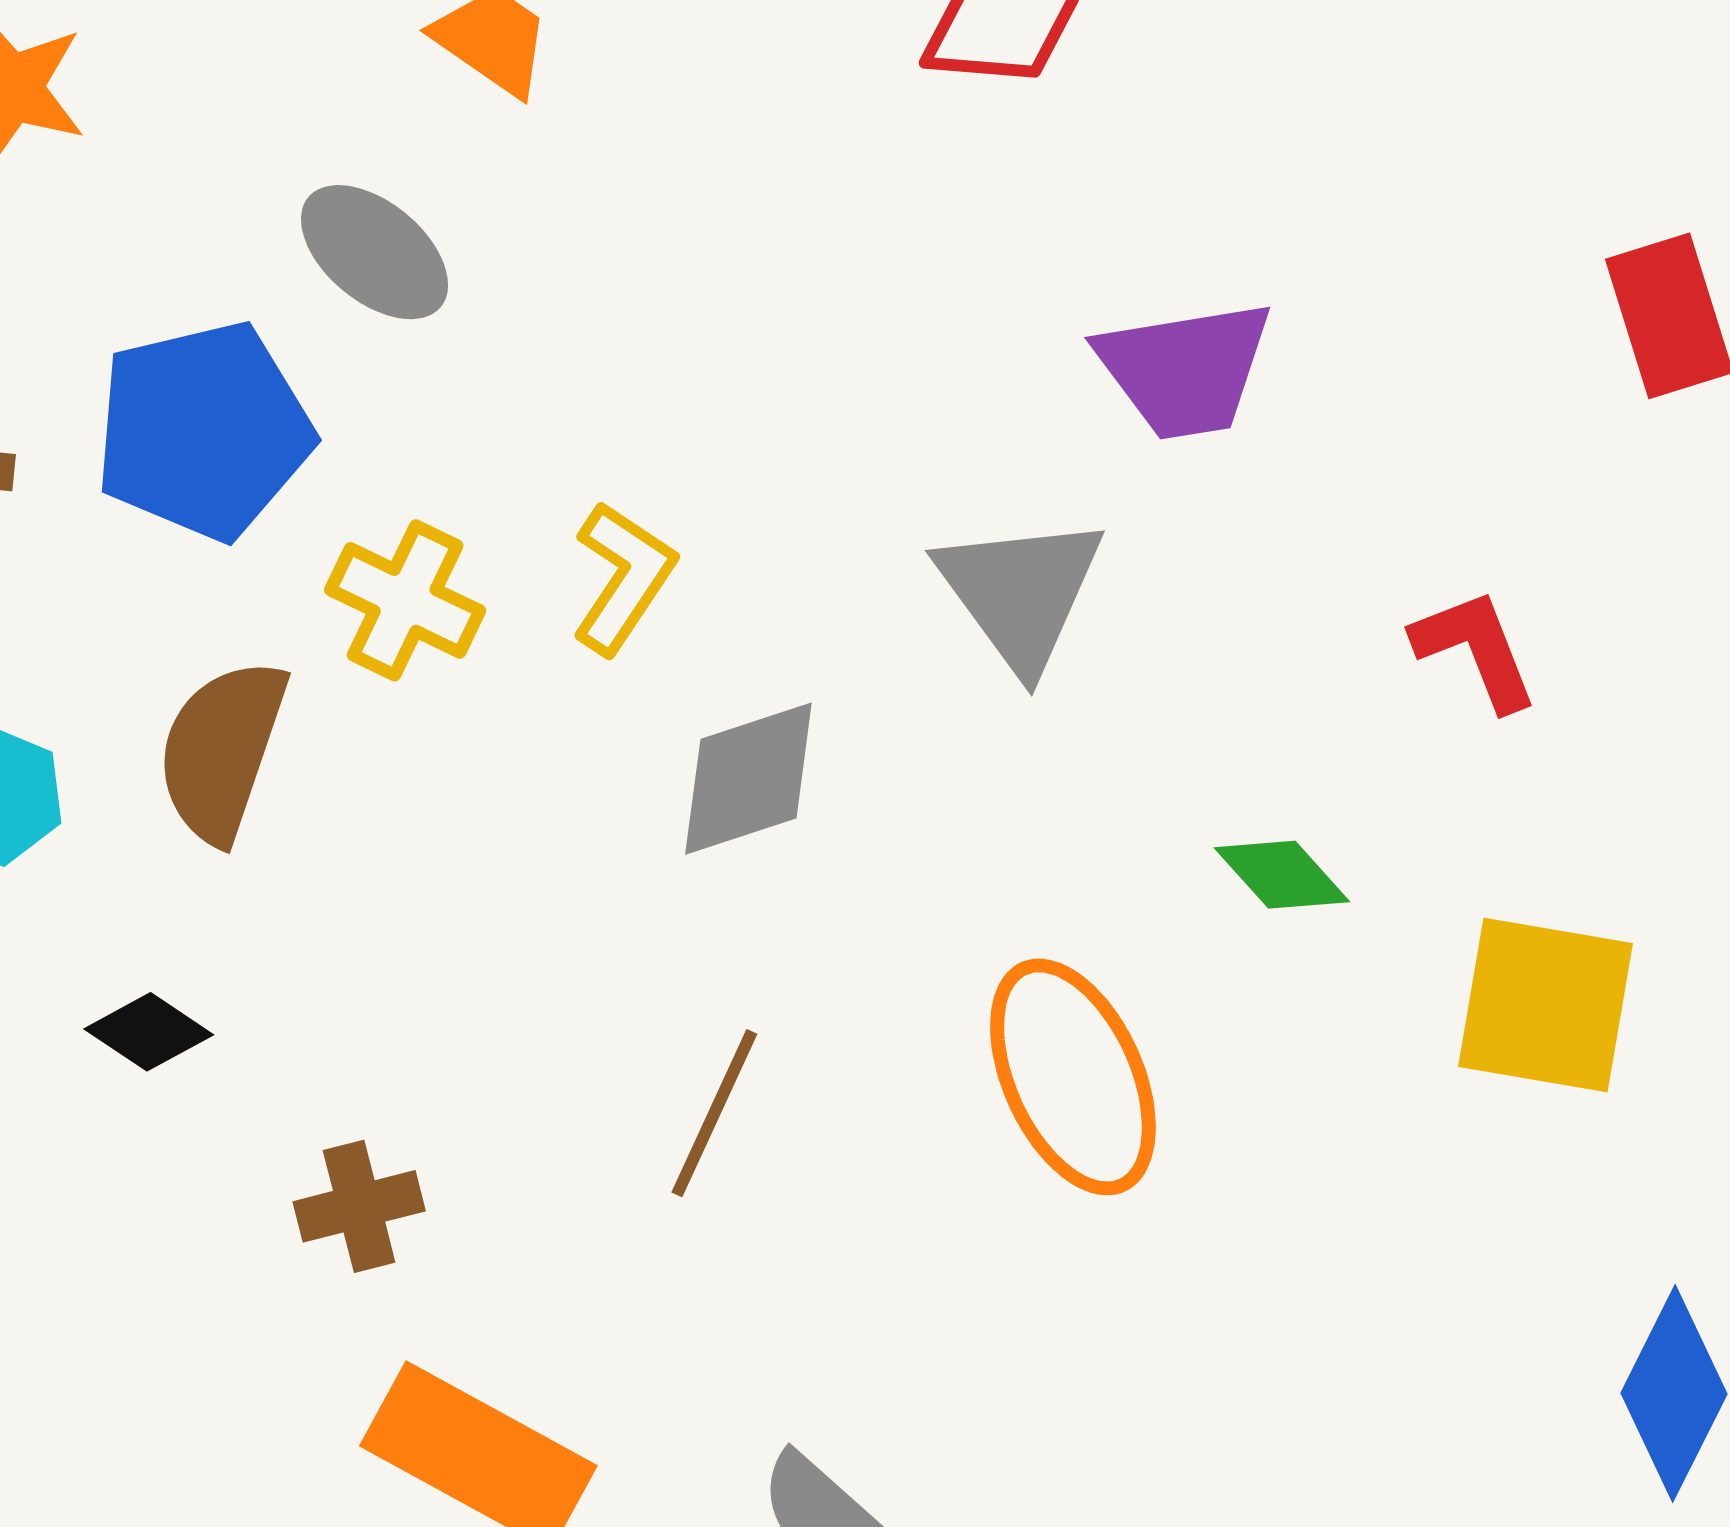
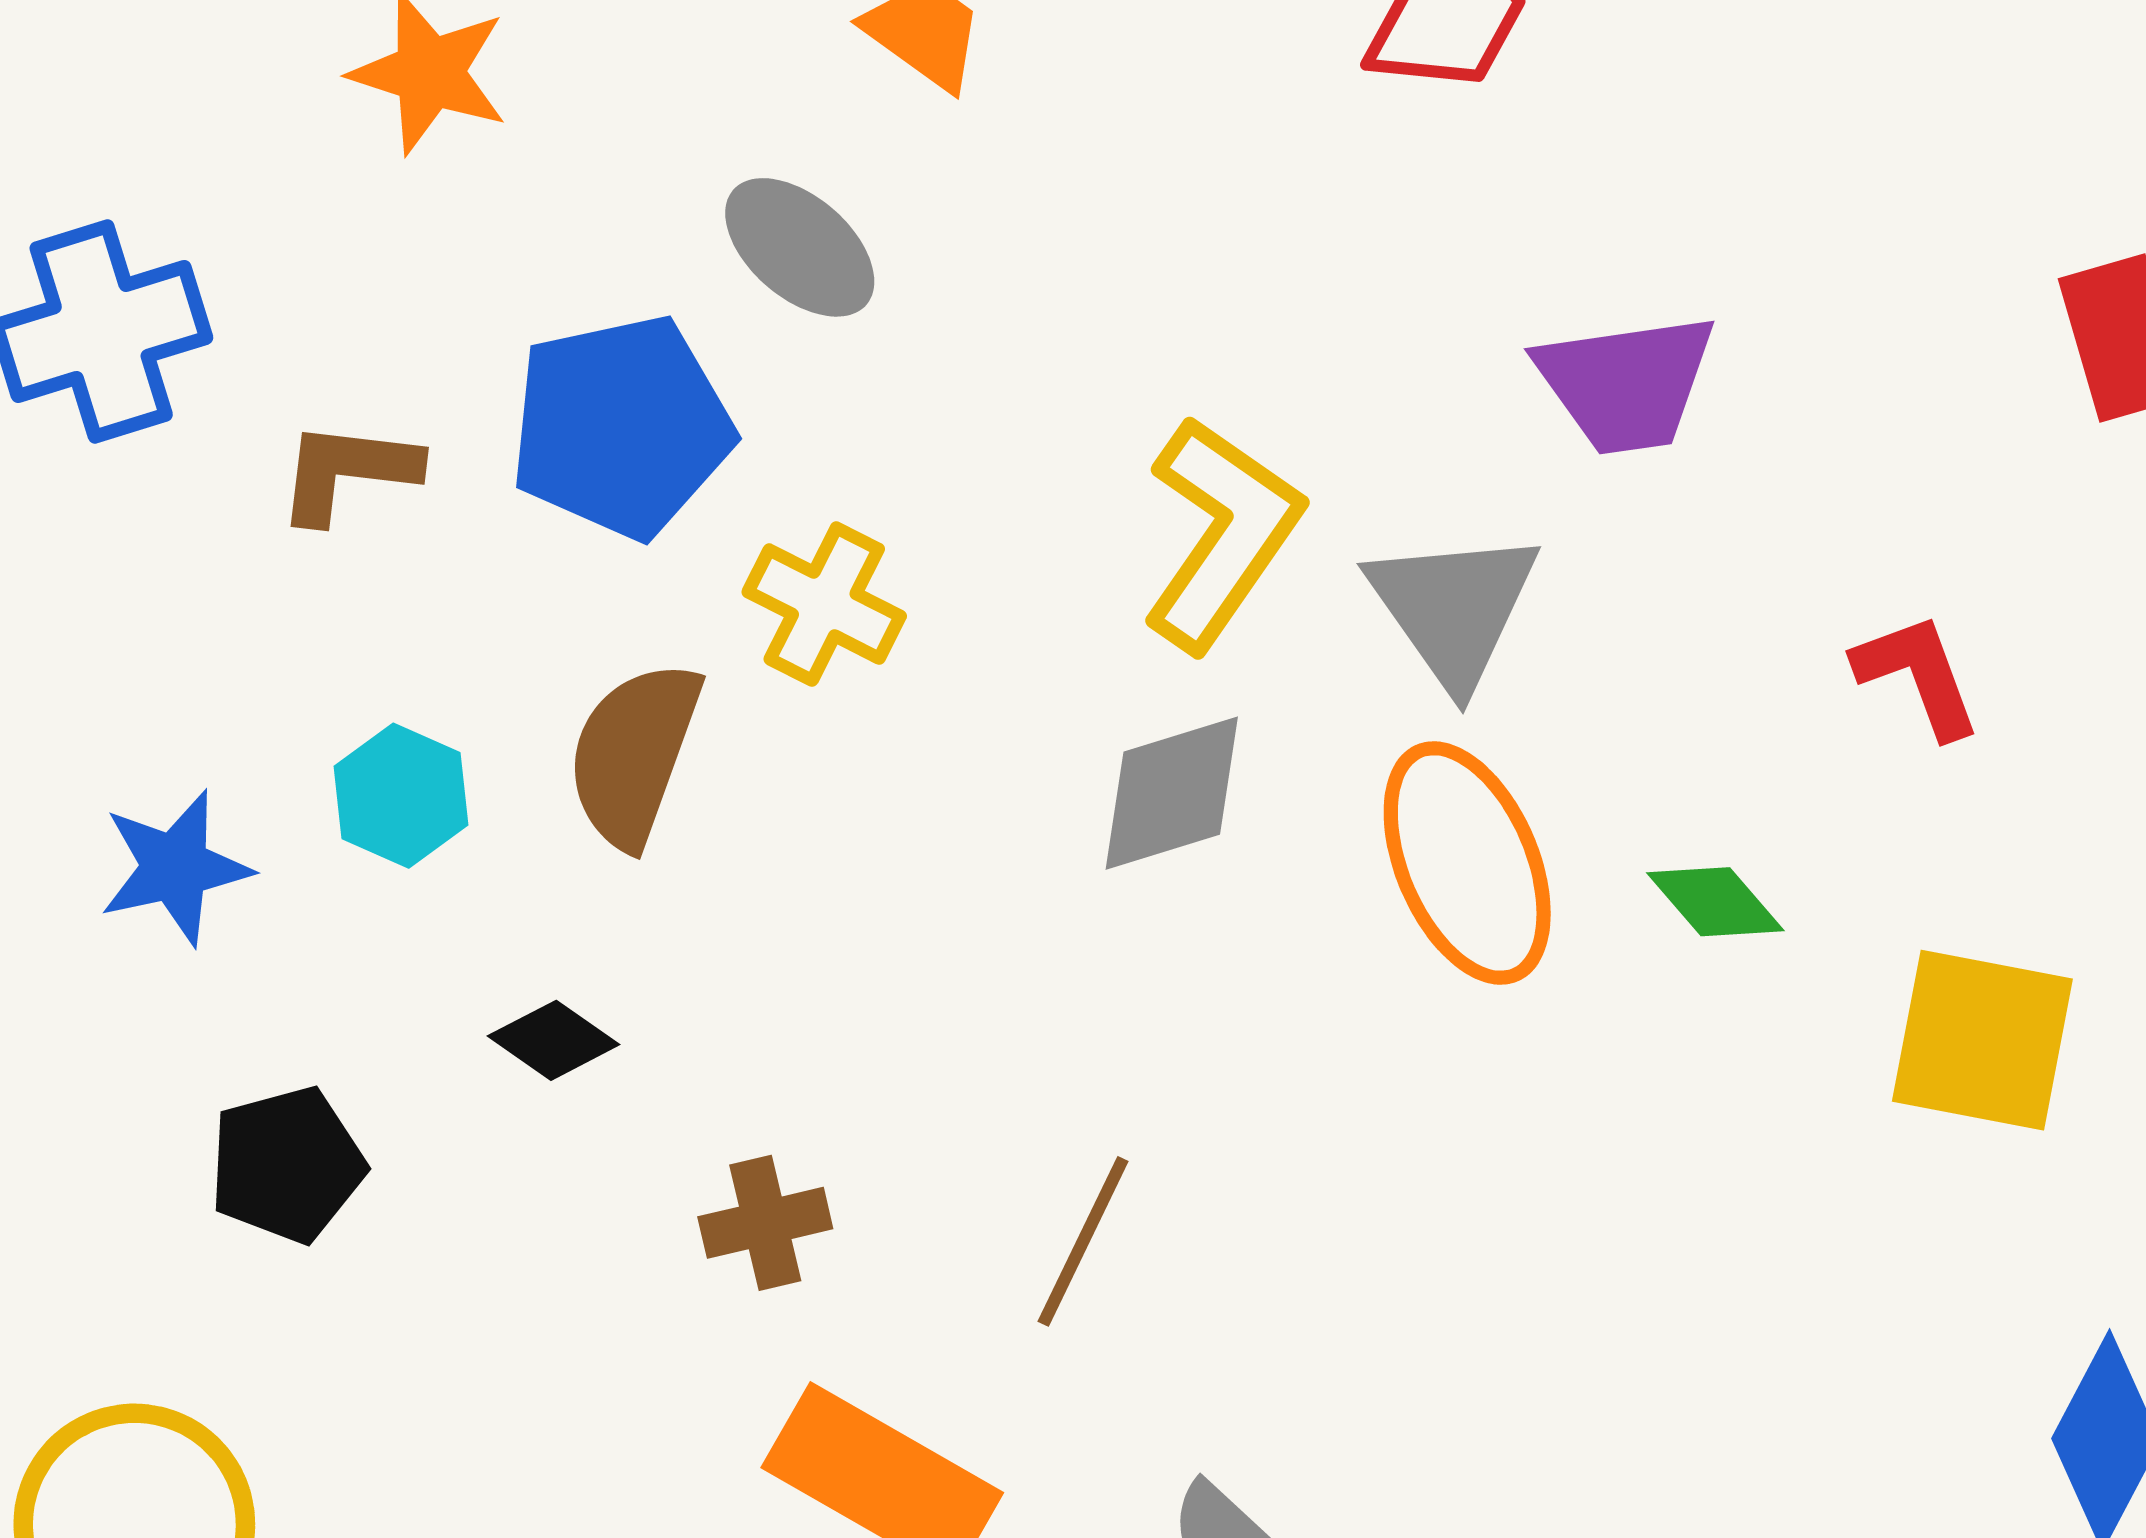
yellow L-shape: (623, 578) -> (1221, 533), moved, size x1.5
orange ellipse: (1073, 1077) -> (1467, 863), moved
brown line: (714, 1113) -> (1083, 1241), moved

